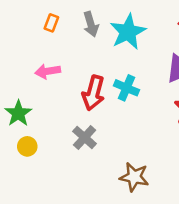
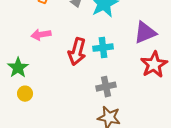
cyan cross: (127, 88) -> (103, 48), turned -30
gray cross: (85, 137) -> (106, 87), moved, turned 36

